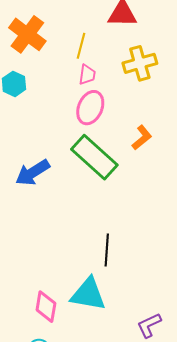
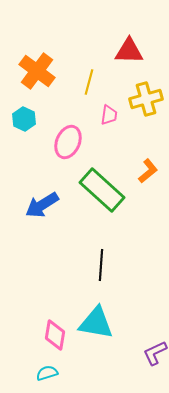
pink trapezoid: (87, 75) -> (109, 115), moved
pink ellipse: (90, 108) -> (68, 142), moved
black line: (107, 250) -> (101, 265), moved

